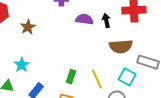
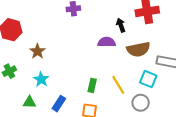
purple semicircle: (84, 19) -> (107, 42), moved
brown star: (28, 27) -> (38, 51), moved

